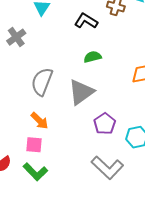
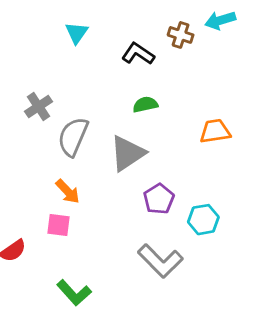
gray cross: (16, 37) -> (39, 106), moved
green L-shape: (35, 172) -> (74, 293), moved

